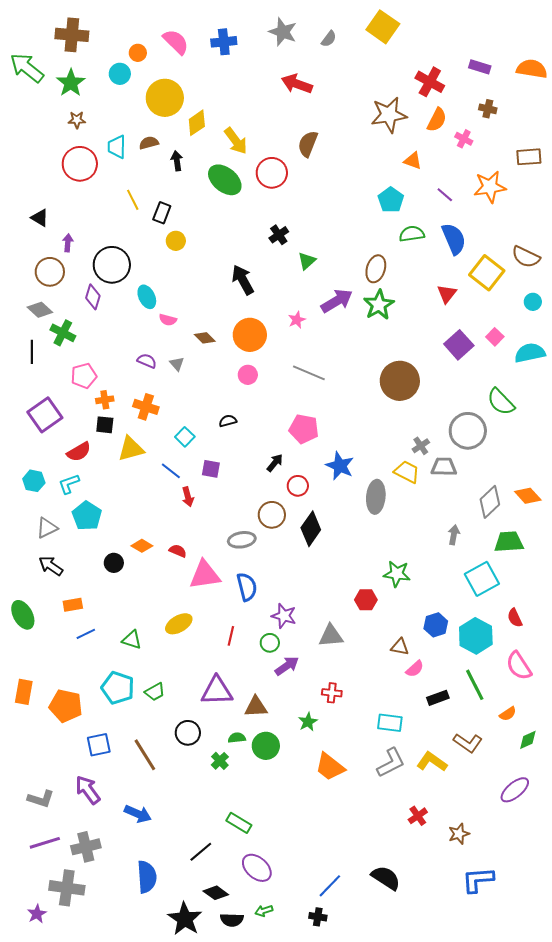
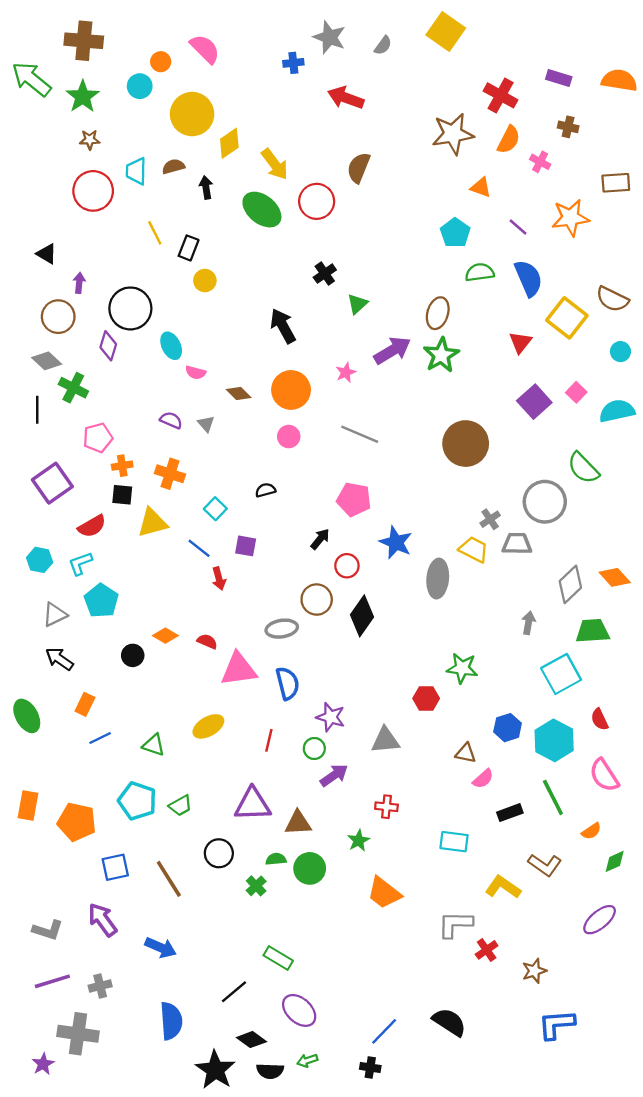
blue cross: (224, 42) -> (293, 63), moved, size x0.7
orange rectangle: (73, 605) -> (85, 704), turned -54
gray L-shape: (391, 763) -> (455, 924), moved, turned -152
gray cross: (86, 847) -> (100, 986), size x0.7

